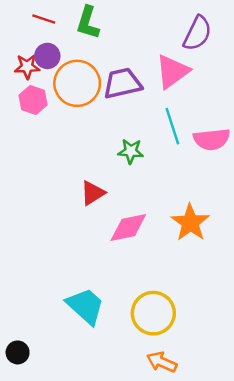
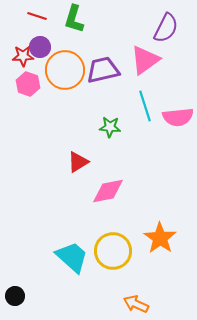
orange star: (190, 223) -> (160, 238), moved
yellow circle: (153, 313) -> (113, 251), moved

